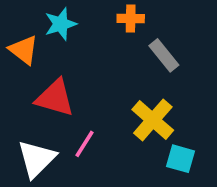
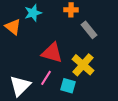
red triangle: (55, 98) -> (52, 53), moved
cyan square: (180, 159) -> (68, 86), moved

